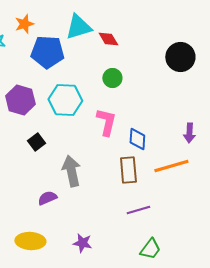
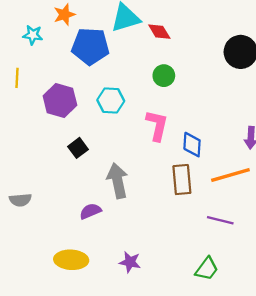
cyan hexagon: (65, 100) -> (111, 100), size x0.7
purple line: (138, 210) -> (220, 220), moved, turned 30

